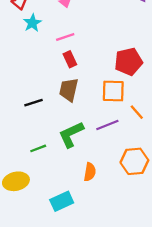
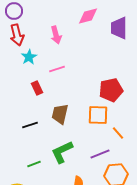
red rectangle: (70, 59) -> (37, 88), moved
purple line: (107, 125) -> (100, 154), moved

